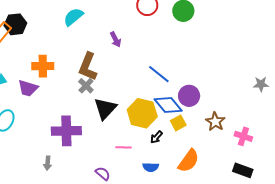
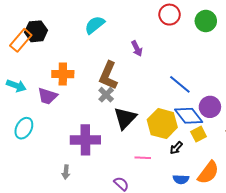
blue semicircle: (151, 167) -> (181, 179), moved

